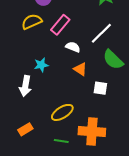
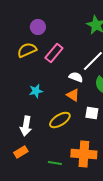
white semicircle: (73, 47) -> (76, 77), moved
white arrow: (25, 86) -> (26, 126), moved
yellow ellipse: (62, 112) -> (60, 120), moved

